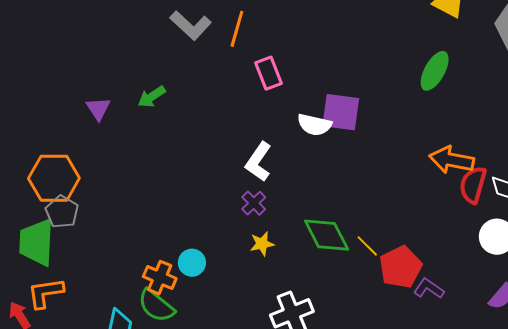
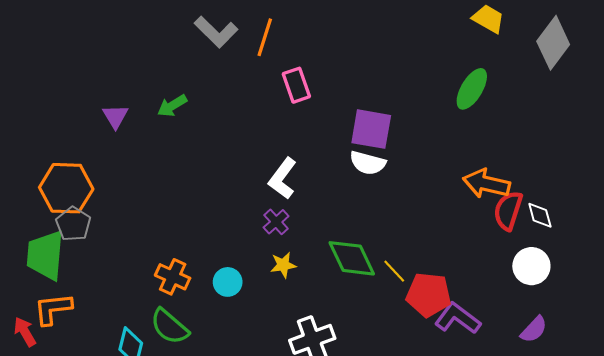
white semicircle: (314, 125) -> (368, 163), moved
cyan circle: (192, 263) -> (228, 282), moved
red pentagon: (400, 267) -> (429, 295), turned 30
orange cross: (160, 278) -> (173, 277), moved
purple L-shape: (429, 289) -> (458, 318), size x1.4

